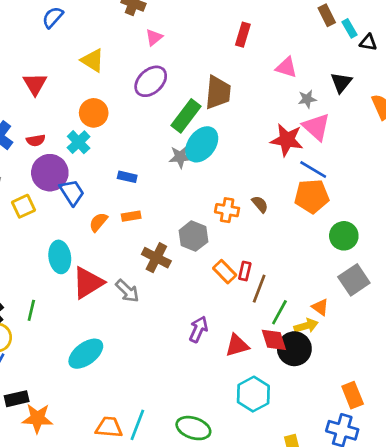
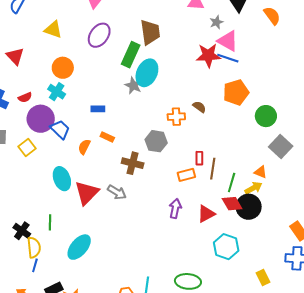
gray star: (180, 157) -> (133, 86), turned -30
blue line: (313, 170) -> (228, 58), moved
orange rectangle: (131, 216) -> (107, 137), turned 48
orange rectangle: (225, 272) -> (186, 175), moved, turned -48
cyan ellipse: (86, 354) -> (79, 247), moved

